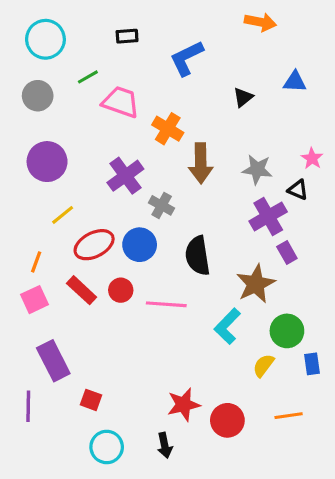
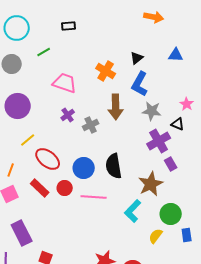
blue L-shape: (187, 58) -> (140, 84), moved, turned -35
black triangle: (243, 97) -> (137, 58), moved
pink trapezoid: (121, 102) -> (65, 83), moved
orange cross: (168, 129) -> (106, 71), moved
purple cross: (125, 176) -> (68, 115), size x0.6
gray cross: (162, 205) -> (91, 125), moved, turned 35
red ellipse: (94, 245) -> (48, 159), turned 65
blue circle: (140, 245) -> (84, 168), moved

